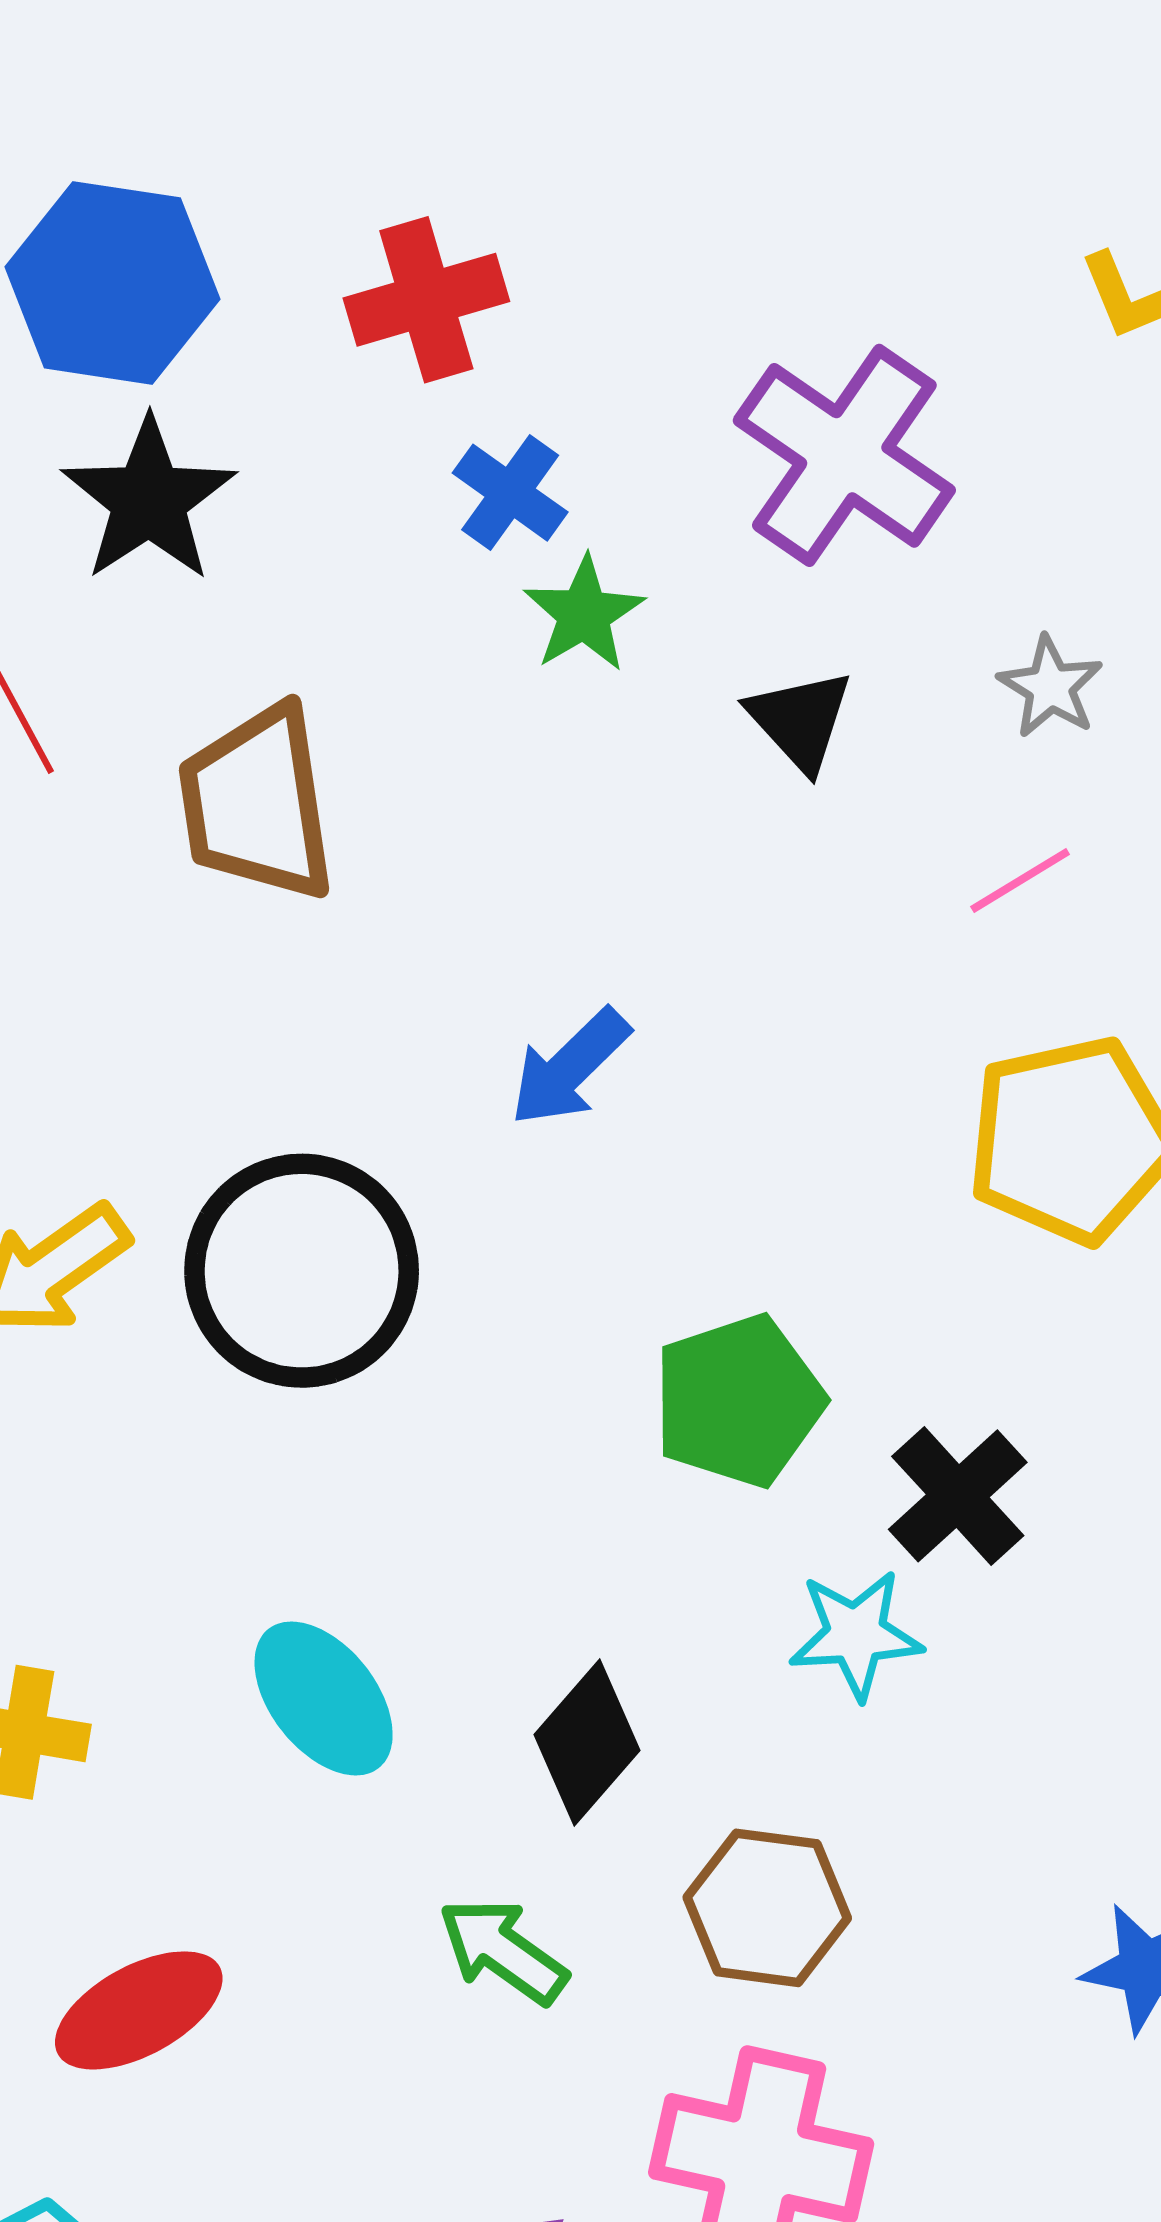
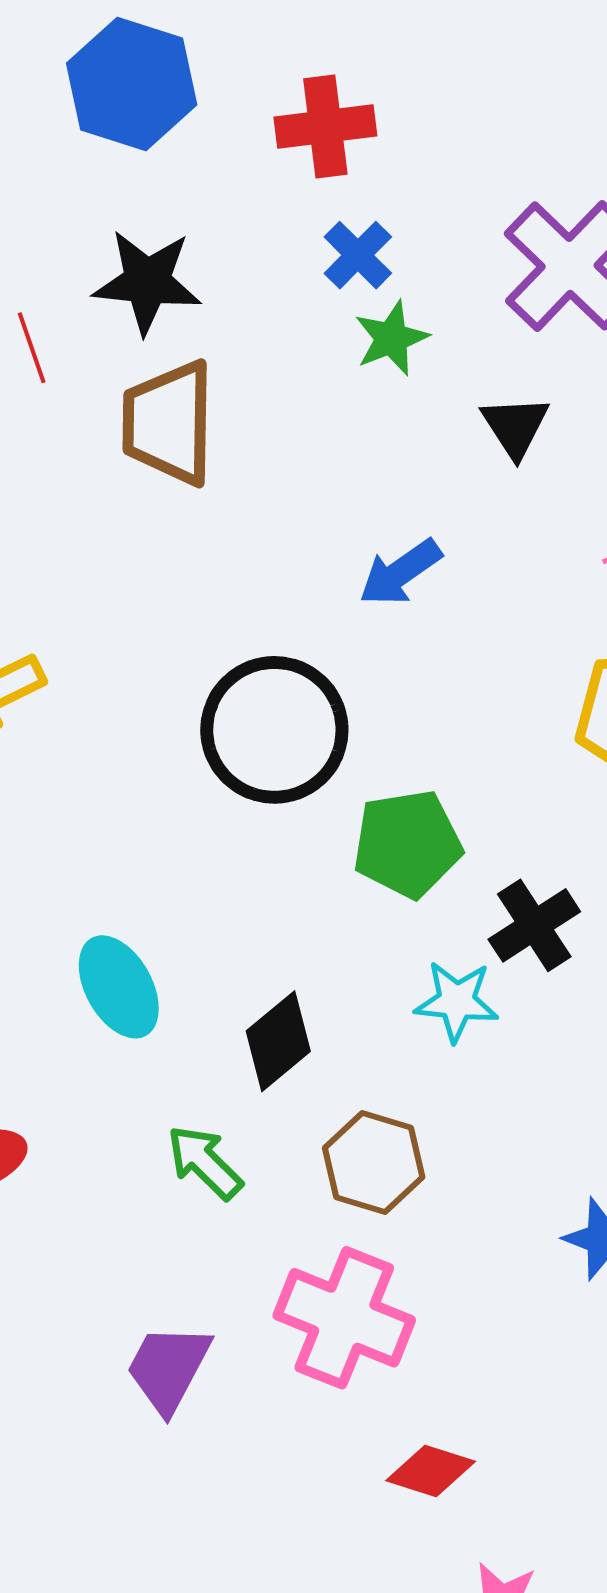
black star: (149, 500) -> (147, 282), moved, turned 30
blue arrow: (570, 1068) -> (400, 572), moved
black circle: (302, 1271) -> (274, 730), moved

